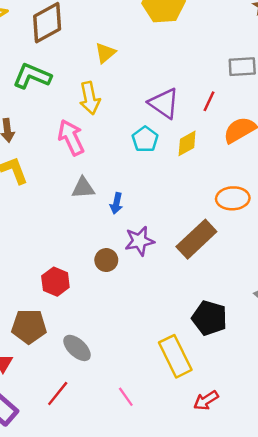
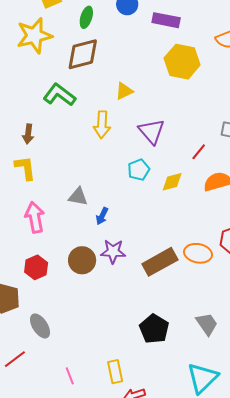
purple triangle: (164, 103) -> (151, 131), moved
pink arrow: (71, 138) -> (35, 217), moved
orange ellipse: (233, 198) -> (198, 253), moved
brown circle: (106, 260) -> (82, 260), size x1.4
yellow rectangle: (175, 356) -> (115, 372), moved, size x0.7

